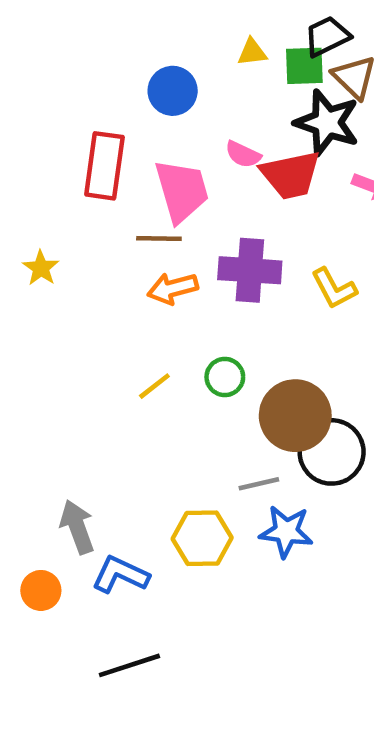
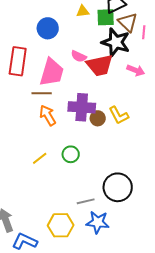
pink trapezoid: (182, 191) -> (52, 72), turned 32
orange arrow: (173, 288) -> (48, 115), turned 75
brown circle: (295, 416) -> (98, 118), moved, size x0.5

